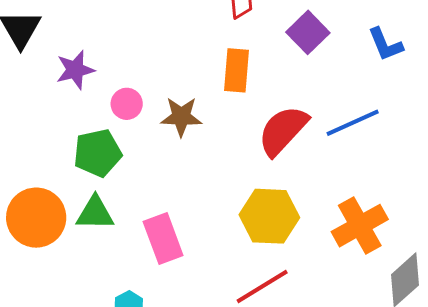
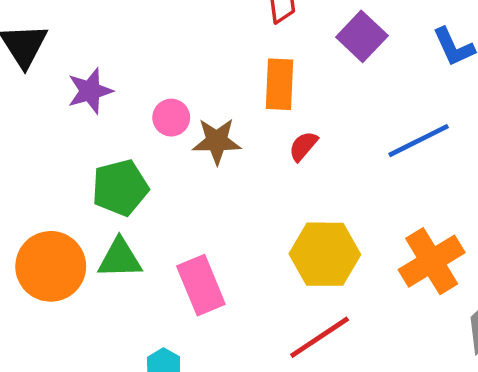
pink circle: (127, 104) -> (171, 118), moved
red semicircle: (283, 131) -> (303, 146), moved, size x0.5

